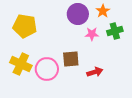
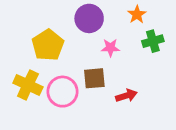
purple circle: (78, 14) -> (89, 18), moved
yellow pentagon: (25, 26) -> (48, 45), moved, turned 30
pink star: (92, 34) -> (110, 48), moved

